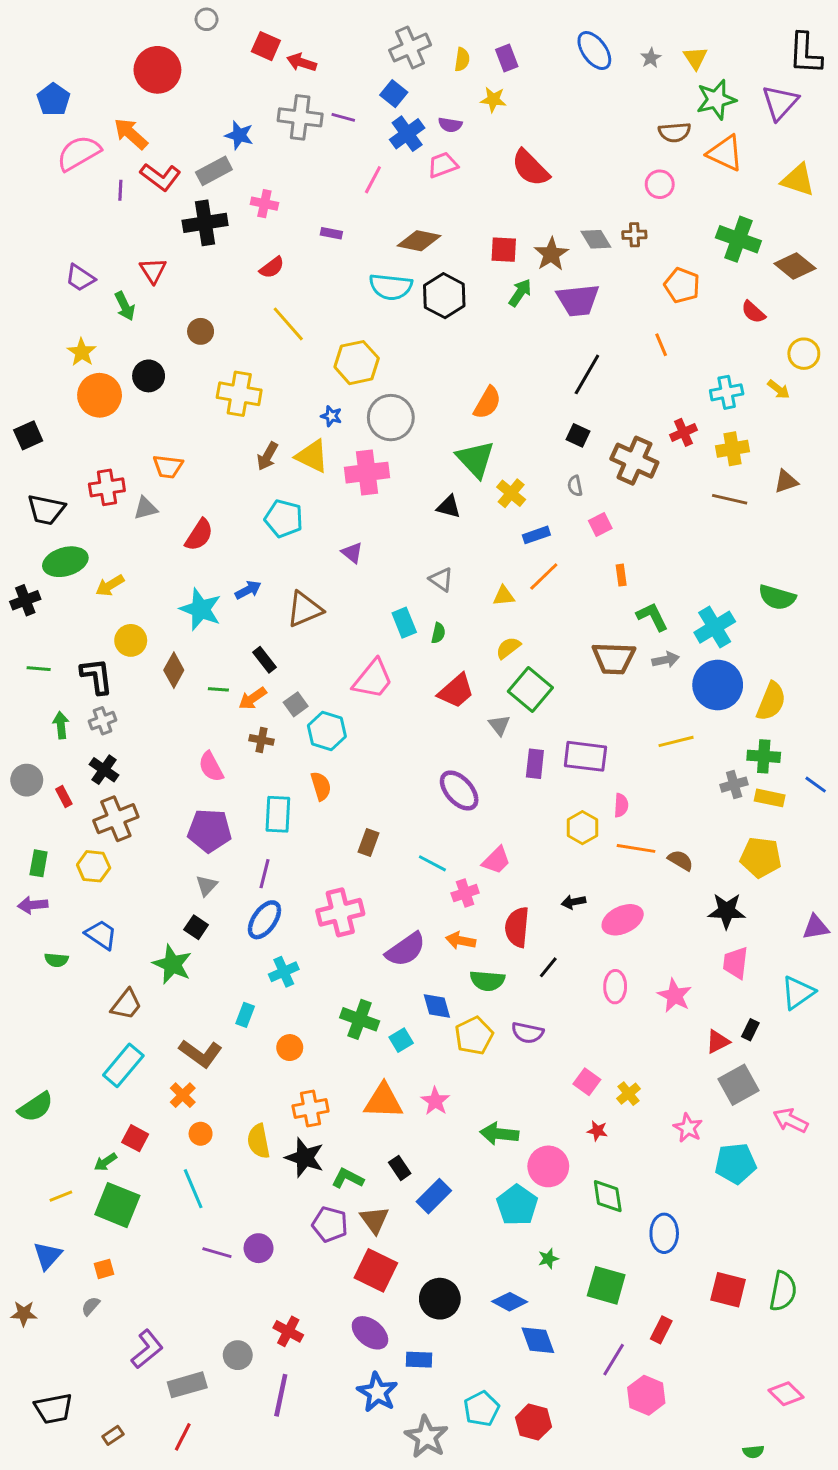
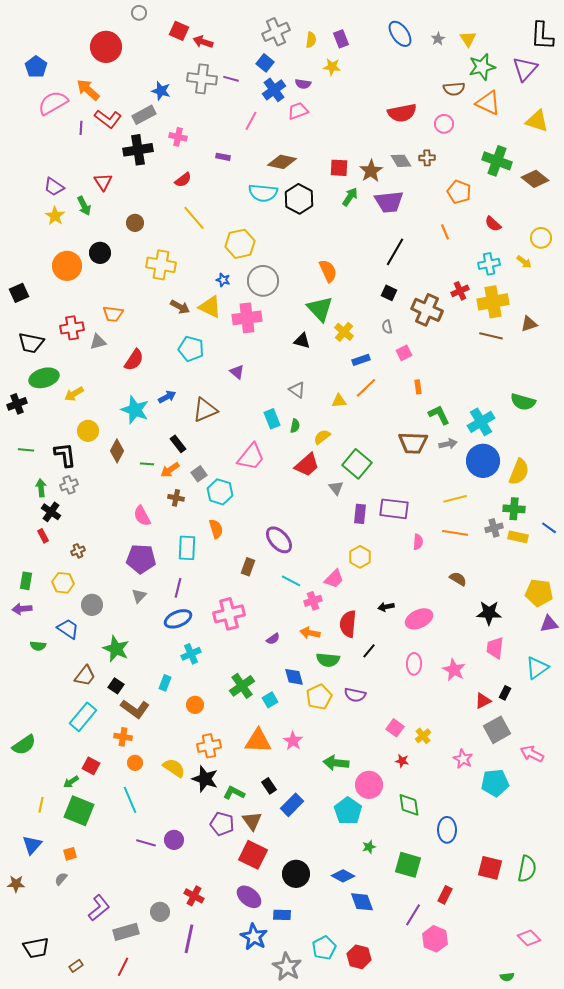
red semicircle: (530, 168) -> (402, 113), moved, turned -56
red semicircle: (753, 312) -> (493, 224), moved
yellow star: (82, 352) -> (55, 216), moved
orange semicircle: (487, 403) -> (328, 271), turned -55
yellow cross: (733, 449) -> (493, 302), size x1.4
brown arrow: (267, 456) -> (180, 307), turned -90
yellow semicircle: (508, 648) -> (322, 437), moved
black cross: (104, 770) -> (51, 512), moved
gray circle: (27, 780) -> (92, 605), moved
purple ellipse: (459, 790) -> (279, 540), moved
brown cross: (116, 819) -> (78, 551), size x0.5
yellow hexagon: (582, 828) -> (360, 557), moved
orange line: (636, 848) -> (455, 533), moved
yellow pentagon: (761, 857) -> (539, 593), moved
blue ellipse: (264, 920) -> (178, 619), turned 32
black square: (196, 927) -> (116, 686), moved
purple semicircle: (406, 949) -> (273, 639), size x0.5
green cross: (360, 1019) -> (242, 686), turned 35
orange cross: (183, 1095) -> (123, 737), turned -36
yellow semicircle: (259, 1141) -> (174, 768), turned 135
yellow line: (61, 1196) -> (41, 805), turned -56

